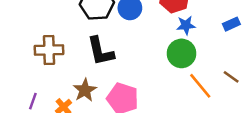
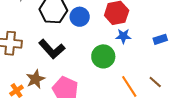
black L-shape: (101, 51) -> (52, 49), turned -36
green circle: (181, 53) -> (103, 56), moved

